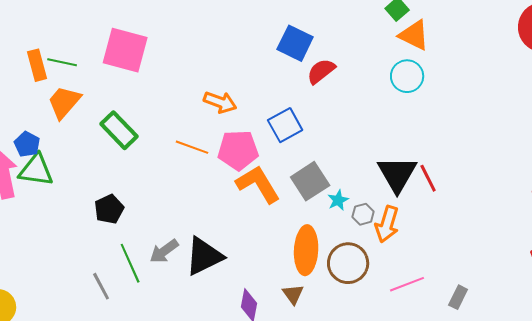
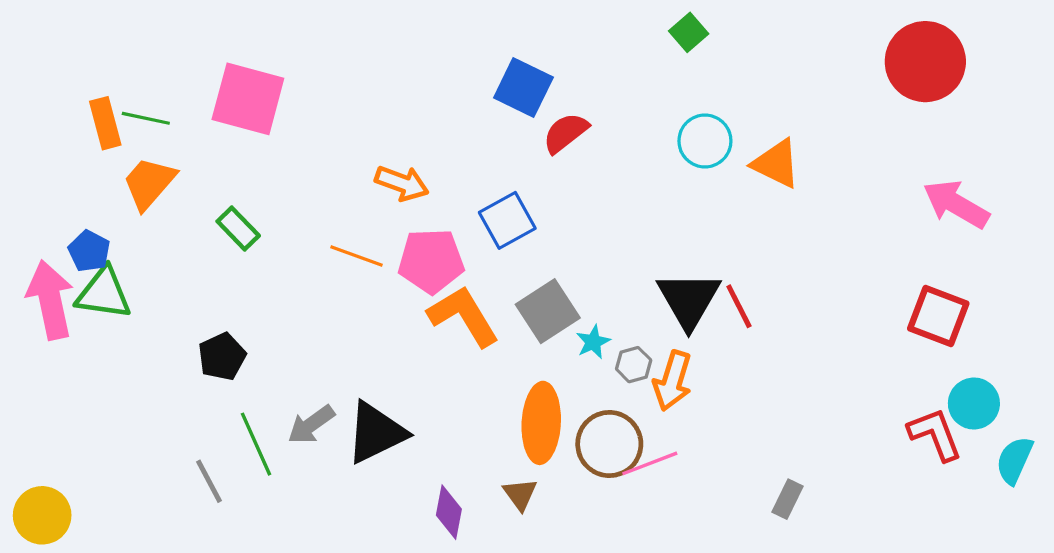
orange triangle: (414, 35) -> (776, 164), moved
green rectangle: (119, 130) -> (238, 228), size x0.7
pink line: (407, 284) -> (650, 463), moved

